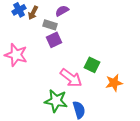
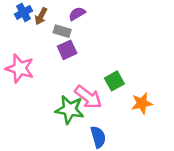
green square: (92, 65) -> (114, 81), turned 35
green star: (56, 101) -> (70, 110), moved

